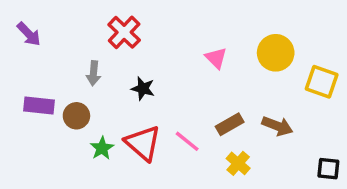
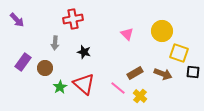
red cross: (124, 32) -> (73, 19), turned 36
yellow square: (322, 82) -> (179, 53), moved
purple rectangle: (39, 106) -> (23, 62), turned -60
pink line: (187, 141) -> (118, 88), moved
black square: (328, 169) -> (193, 72), moved

